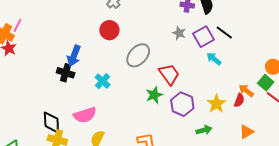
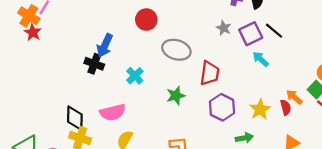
gray ellipse: (138, 55) -> (176, 50), turned 60
red trapezoid: (169, 74) -> (210, 73), turned 40
green star: (154, 95) -> (176, 96), moved
red semicircle: (239, 100) -> (286, 107), turned -40

